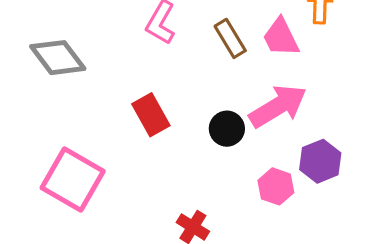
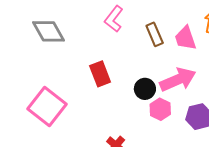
pink hexagon: (276, 186) -> (160, 109), moved

